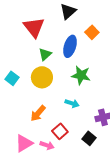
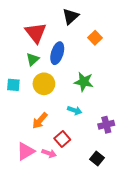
blue ellipse: (70, 46) -> (57, 53), moved
green triangle: (45, 54) -> (33, 59), moved
cyan square: (12, 78) -> (13, 85), turned -32
black square: (89, 138) -> (97, 158), moved

